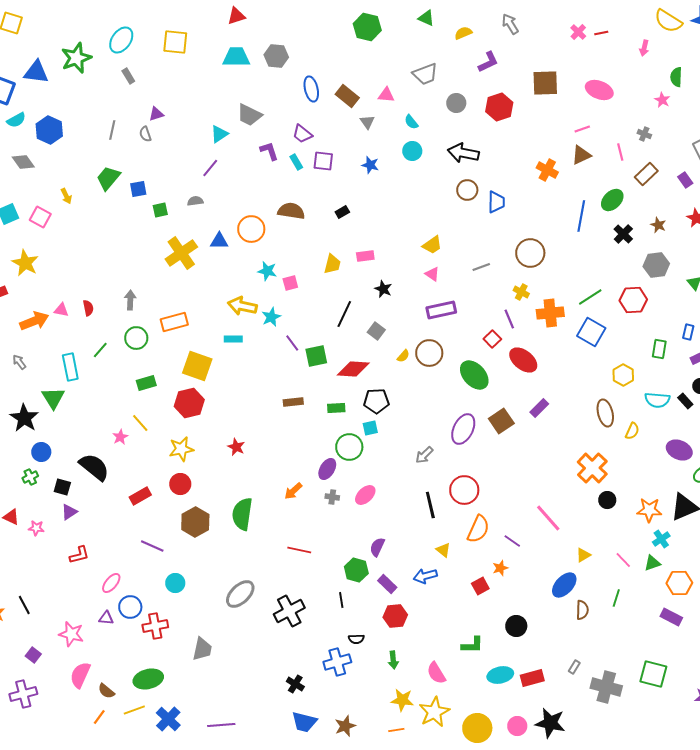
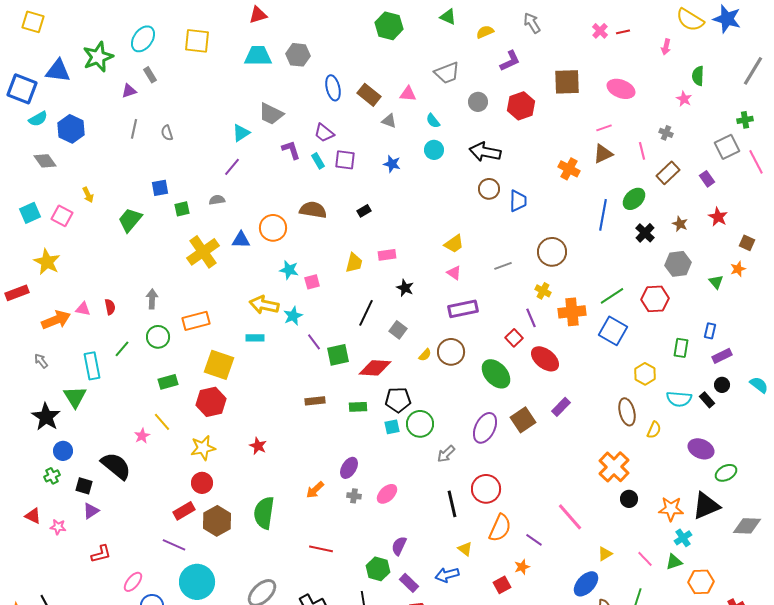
purple triangle: (156, 114) -> (129, 91), moved
gray triangle: (367, 122) -> (389, 121), turned -35
green trapezoid: (108, 178) -> (130, 220), moved
green circle: (349, 447) -> (420, 424), moved
red rectangle: (140, 496) -> (184, 511), moved
cyan circle: (175, 583) -> (197, 582), size x1.8

